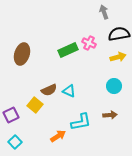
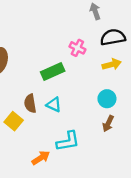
green rectangle: (68, 50) -> (53, 72), moved
brown semicircle: (49, 90) -> (30, 103), turned 105
brown arrow: (110, 115) -> (108, 124), moved, turned 120

